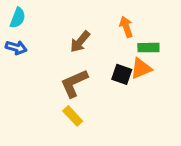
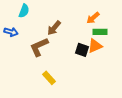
cyan semicircle: (18, 18) -> (24, 11), moved
orange arrow: (126, 27) -> (93, 18), moved, turned -112
brown L-shape: (74, 83) -> (39, 47), moved

